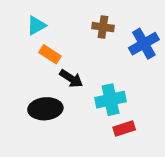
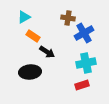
blue cross: (144, 44) -> (84, 33), moved
cyan cross: (111, 100) -> (86, 63), moved

